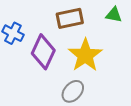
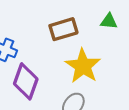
purple diamond: (43, 52) -> (26, 81), moved

